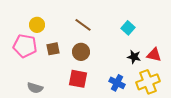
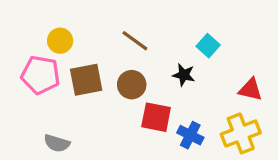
brown square: (53, 49) -> (86, 80), size x1.5
black star: (134, 57) -> (184, 75), moved
red square: (78, 79) -> (156, 117), moved

